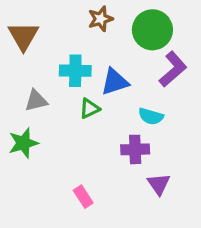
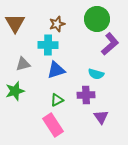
brown star: (100, 19) -> (57, 24), moved
blue triangle: (115, 82) -> (56, 70), moved
green triangle: (89, 108) -> (57, 100), moved
pink rectangle: (83, 197) -> (53, 125), size x1.6

